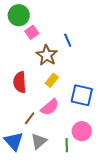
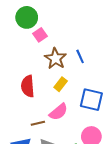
blue line: (68, 40) -> (80, 56), moved
brown line: (30, 118) -> (38, 123), turned 40

